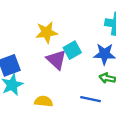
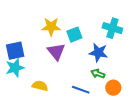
cyan square: (72, 50) -> (74, 35), moved

